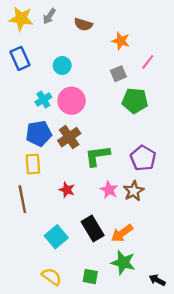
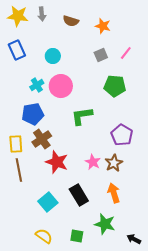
gray arrow: (49, 16) -> (42, 14), turned -40
orange star: (121, 41) -> (103, 26), moved
gray square: (118, 74) -> (101, 55), moved
brown cross: (69, 137) -> (42, 139), moved
green L-shape: (97, 156) -> (82, 116), moved
yellow rectangle: (33, 164) -> (16, 144), moved
red star: (67, 190) -> (57, 162), size x1.6
orange arrow: (122, 233) -> (114, 193), moved, turned 108

